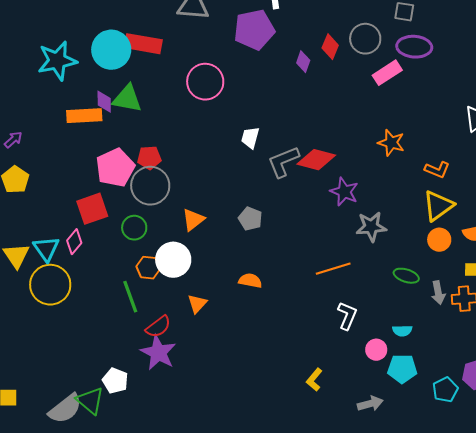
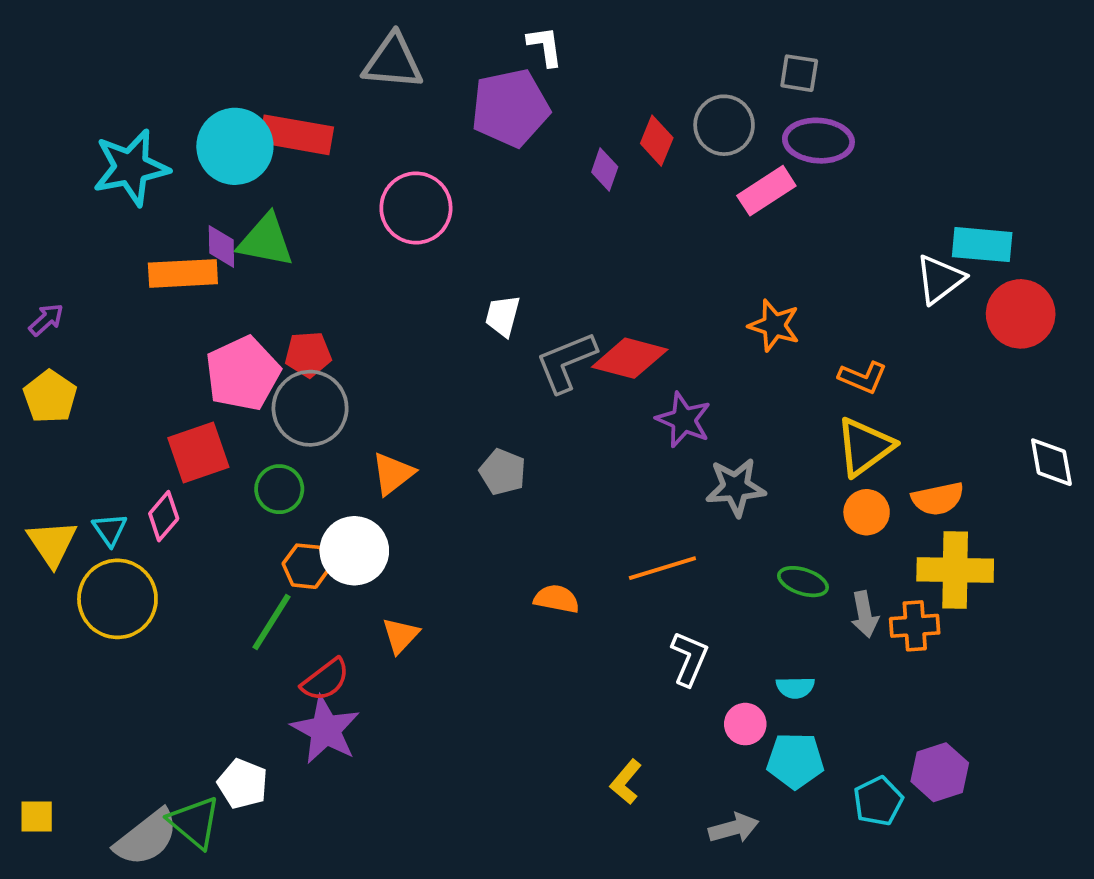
cyan triangle: (46, 249) -> (110, 530), size x0.7
orange semicircle: (250, 281) -> (557, 599), moved
green line: (130, 297) -> (272, 622), turned 52

